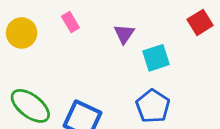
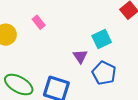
purple triangle: (124, 34) -> (80, 56), moved

